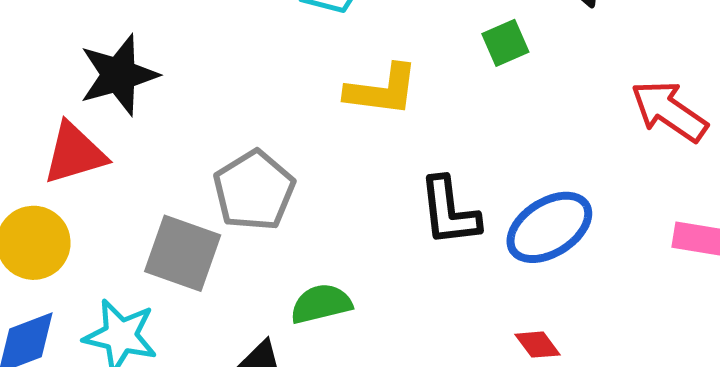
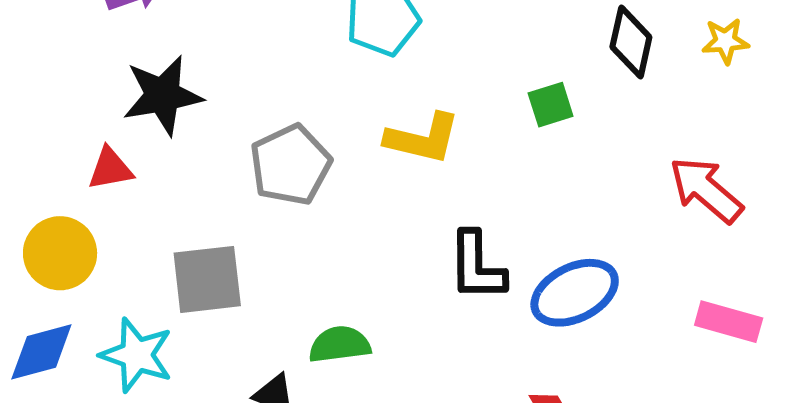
red triangle: (75, 153) -> (110, 169), size x0.7
gray pentagon: (254, 190) -> (291, 165), moved
gray square: (183, 253) -> (207, 279), turned -32

